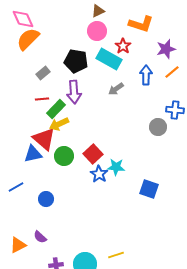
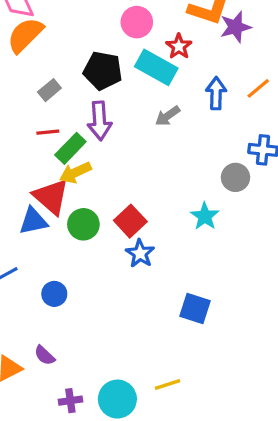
purple star: (166, 49) -> (235, 27), moved
cyan star: (116, 167) -> (205, 216), moved, turned 30
blue square: (149, 189) -> (195, 308), moved

